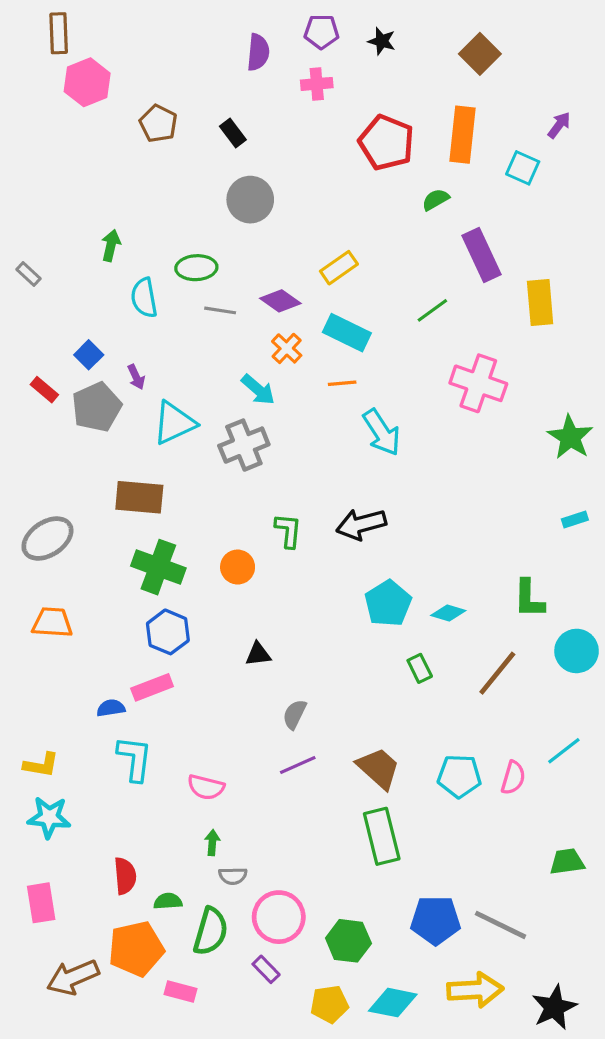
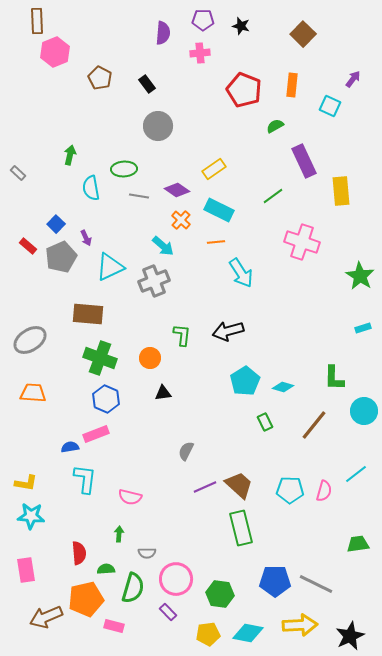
orange rectangle: (462, 135) -> (292, 85), size x0.7
black triangle: (258, 654) -> (163, 393), moved
purple line: (298, 765) -> (205, 487), moved
green arrow: (212, 843) -> (119, 534), moved

